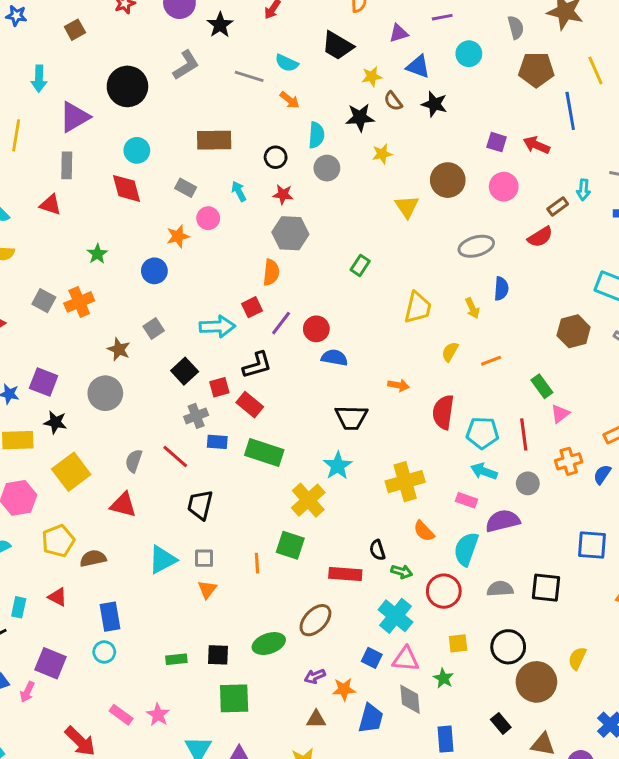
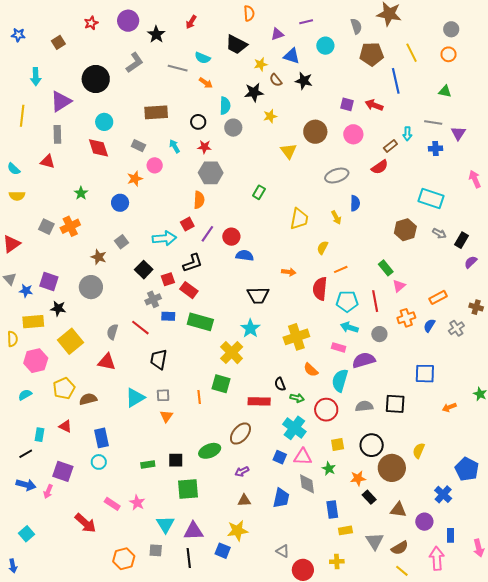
orange line: (491, 361) -> (341, 269), moved
orange star: (344, 689) -> (358, 478), moved

